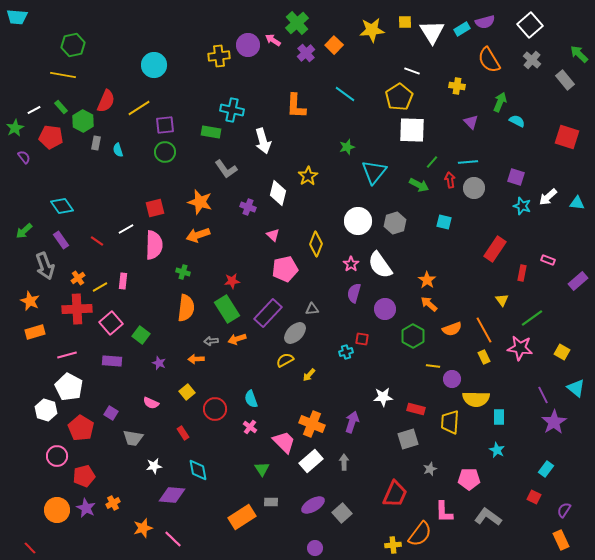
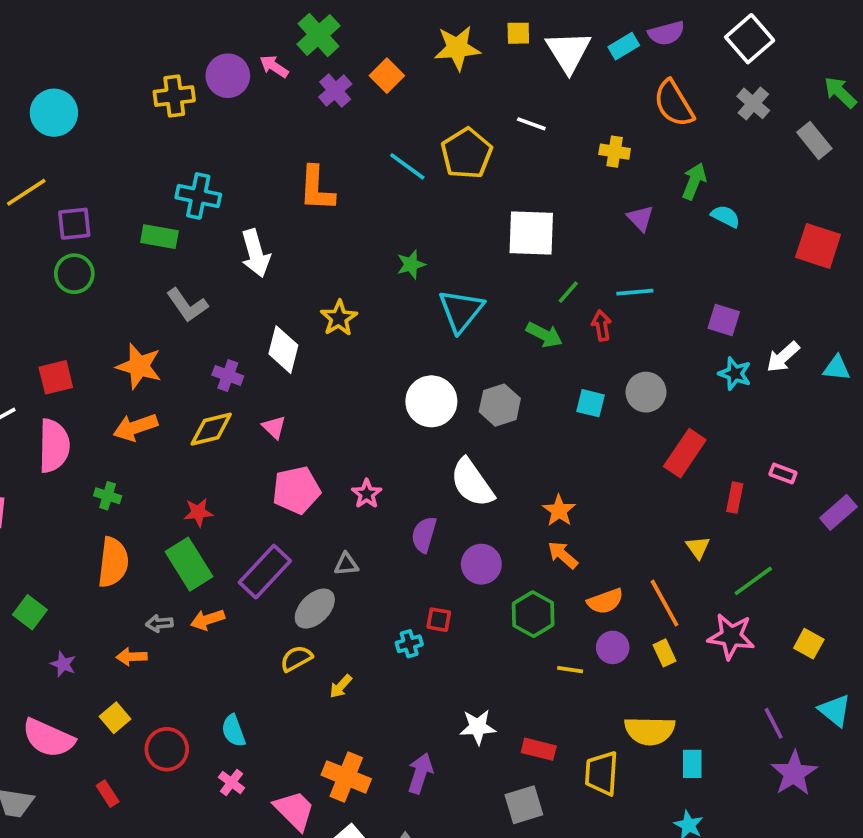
yellow pentagon: (399, 97) -> (467, 153), moved
gray circle: (474, 188) -> (646, 392), moved
yellow diamond: (316, 244) -> (211, 429), moved, turned 55
pink star: (351, 264) -> (367, 494), moved
purple circle: (452, 379) -> (613, 647), moved
pink semicircle: (151, 403) -> (48, 738), size x1.8

